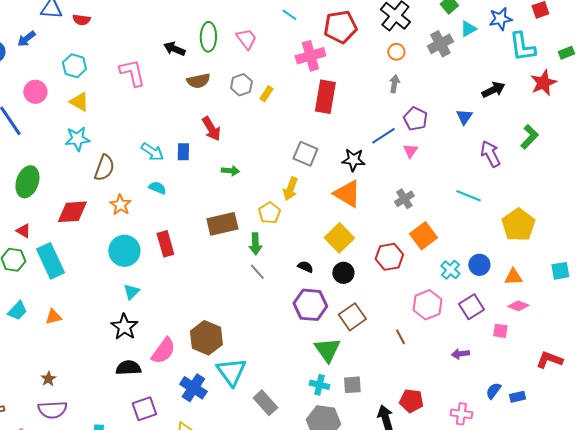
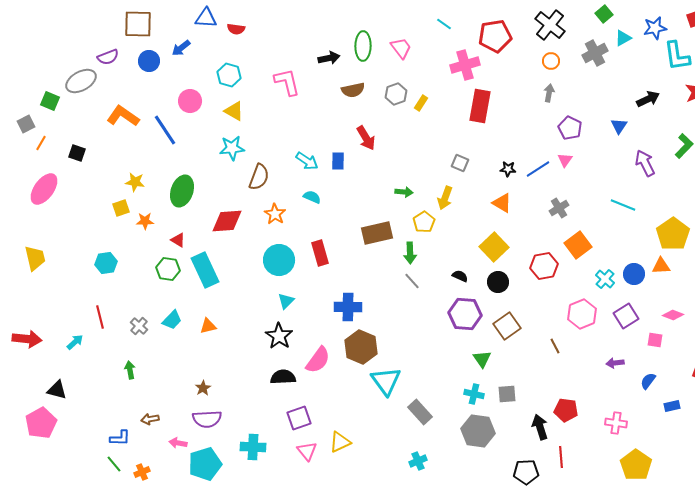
black arrow: (174, 49) -> (329, 58), turned 145
blue line: (383, 136) -> (538, 169), moved
gray square: (305, 154) -> (460, 163), size x0.7
black star: (353, 160) -> (508, 169), size x0.7
green arrow: (230, 171) -> (404, 192), moved
orange triangle: (347, 194) -> (502, 203), size x0.7
orange triangle: (513, 277) -> (661, 266), moved
green triangle: (327, 350) -> (482, 359), size x0.7
blue cross: (193, 388) -> (348, 307), moved, turned -32
blue semicircle: (493, 391) -> (648, 381), moved

